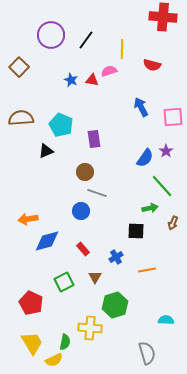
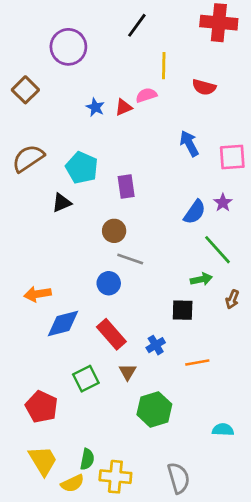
black line: (86, 40) -> (137, 25), moved
red triangle: (92, 80) -> (123, 107), turned -32
brown semicircle: (21, 118) -> (28, 158), turned -30
red rectangle: (83, 249) -> (111, 334), size x1.6
yellow cross: (90, 328) -> (115, 477), moved
gray semicircle: (147, 353) -> (179, 478), moved

